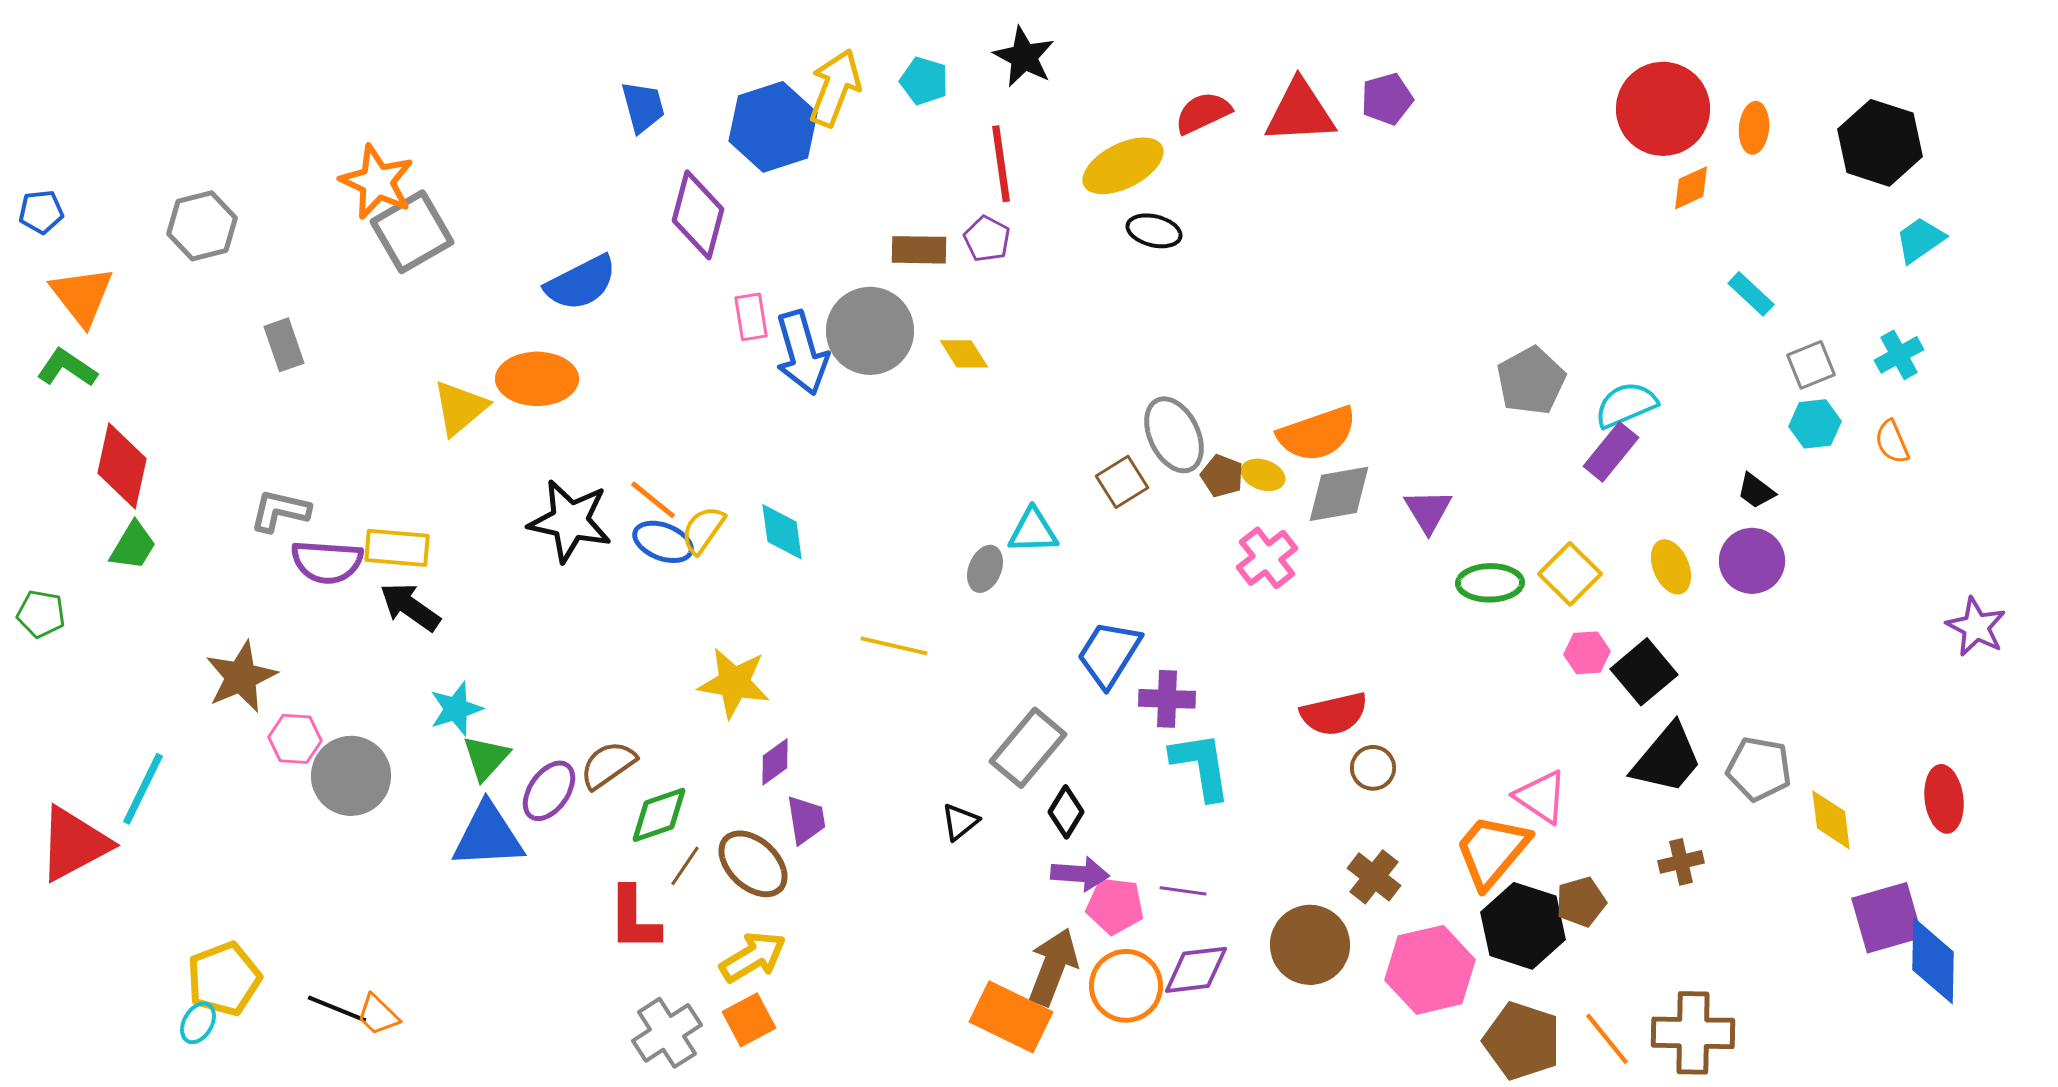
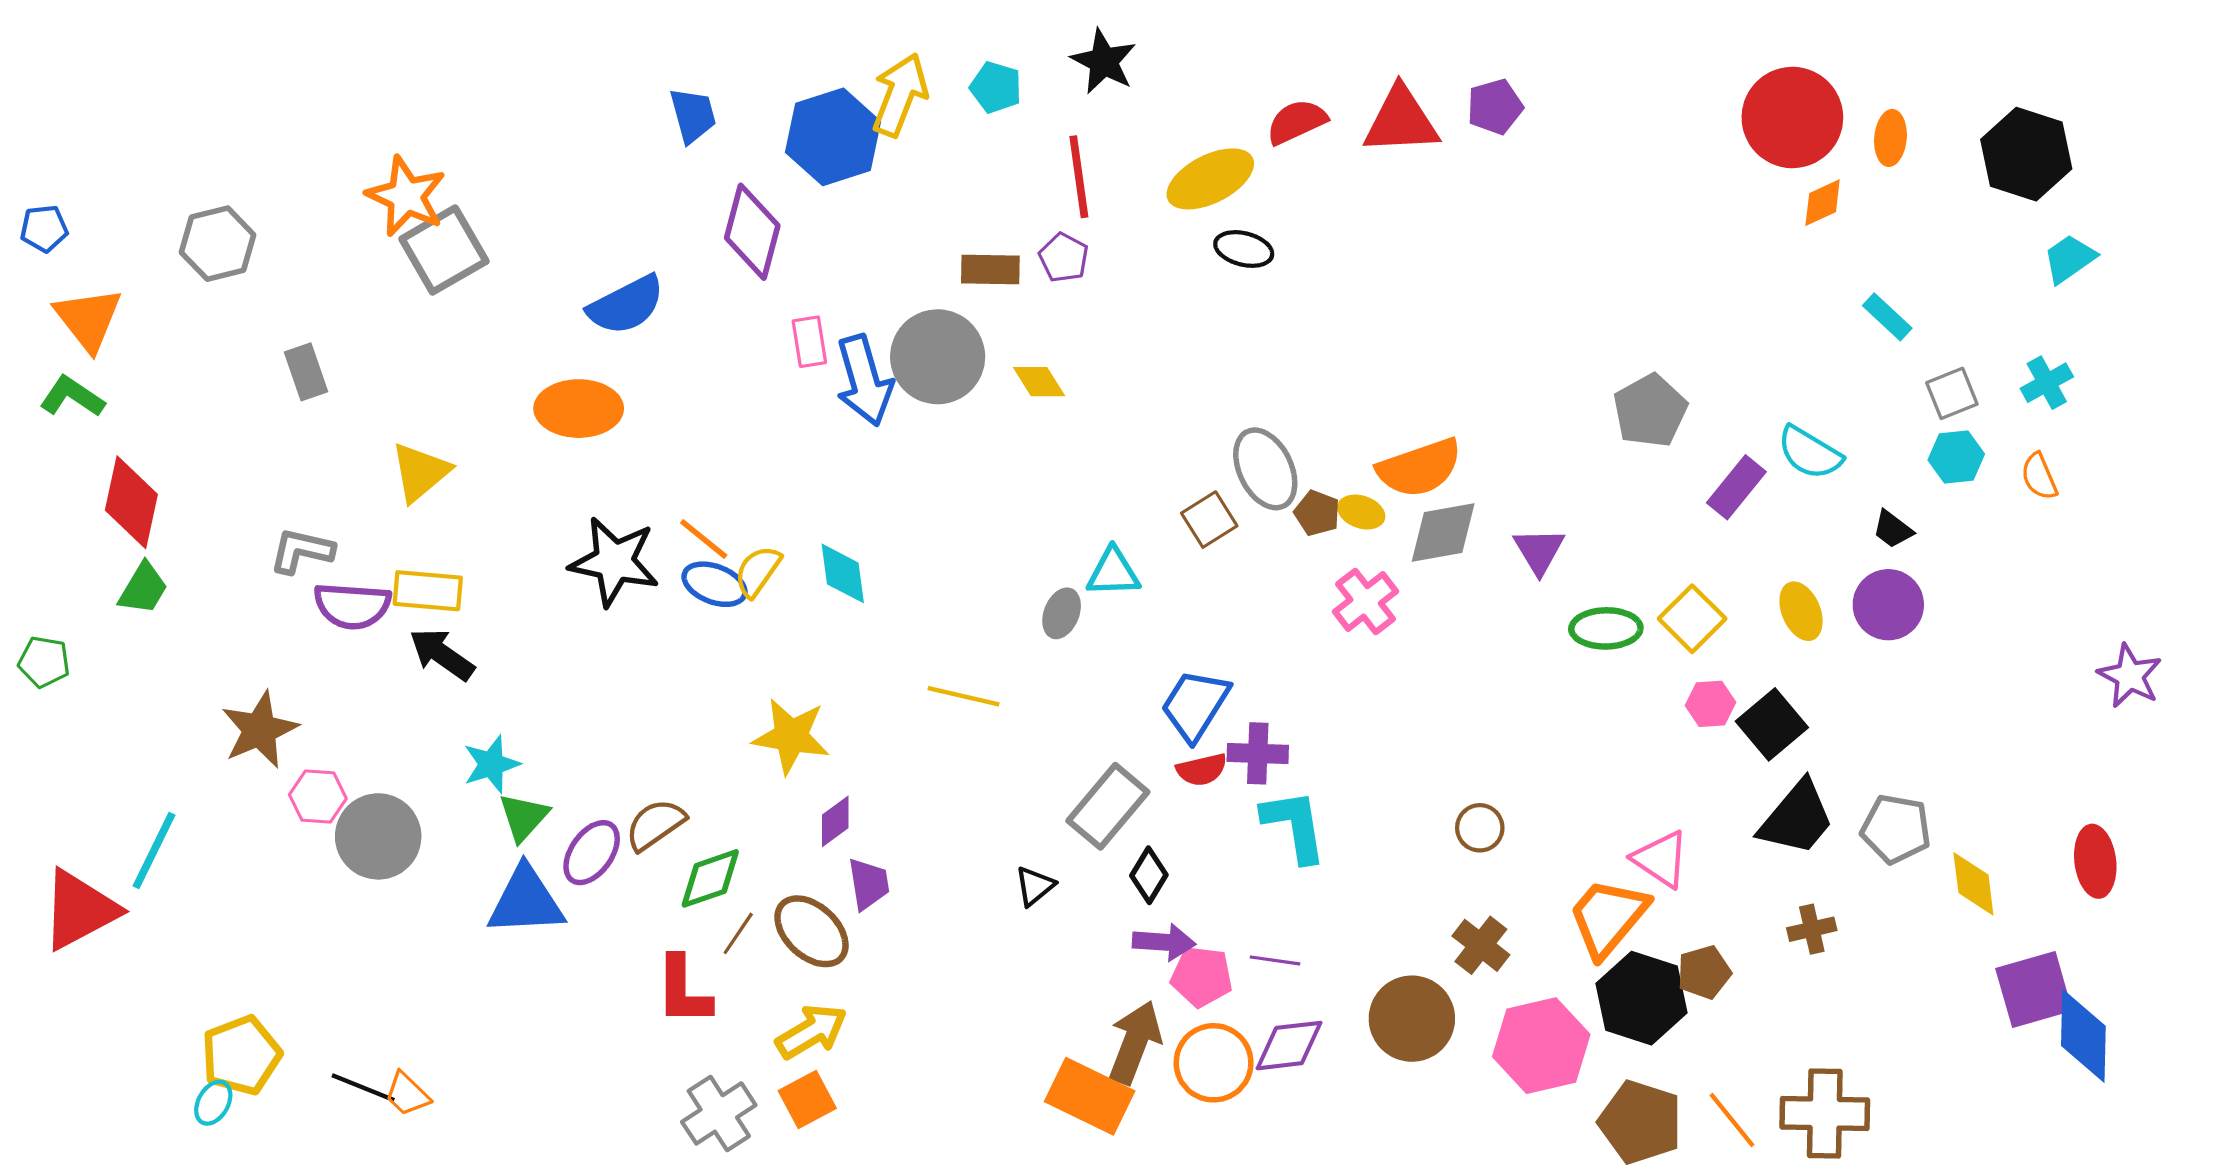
cyan semicircle: (1626, 405) -> (1810, 453), moved, turned -126
yellow triangle: (460, 408) -> (420, 472), moved
red semicircle: (1334, 714) -> (1202, 770), moved, size x0.7

